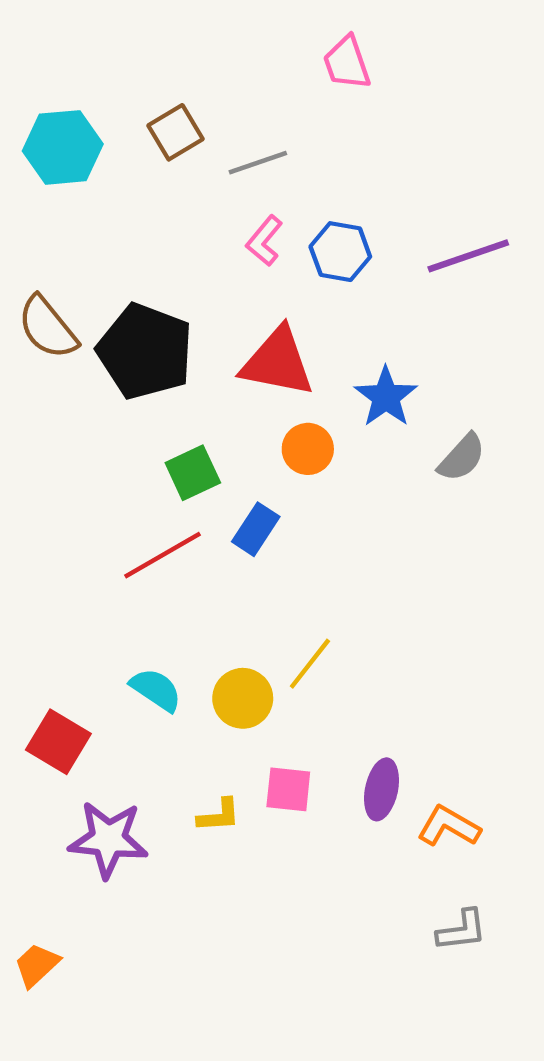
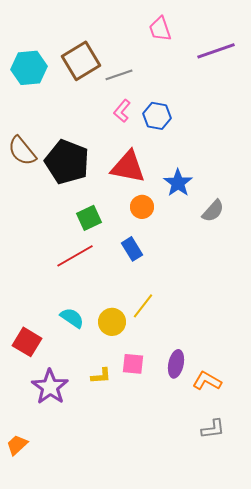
brown square: (175, 132) -> (81, 61), size x1.5
purple line: (468, 256) -> (216, 51), moved
blue rectangle: (256, 529) -> (132, 249), moved, turned -65
purple star: (108, 839) -> (50, 387), turned 30

